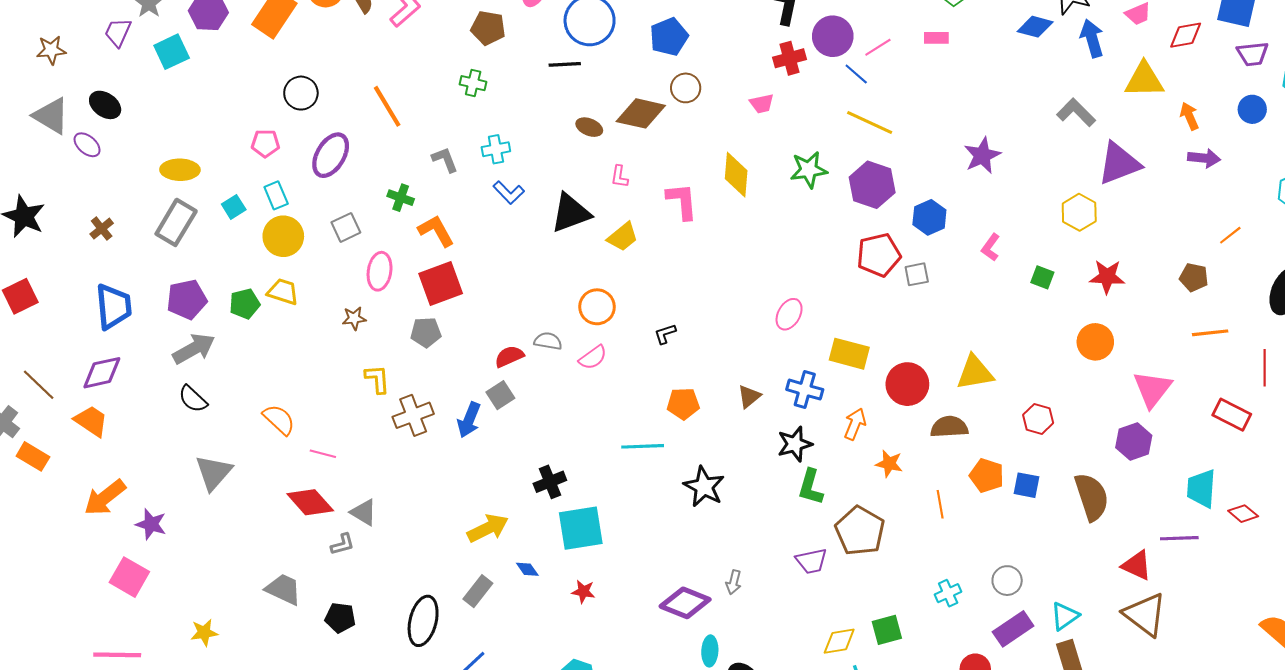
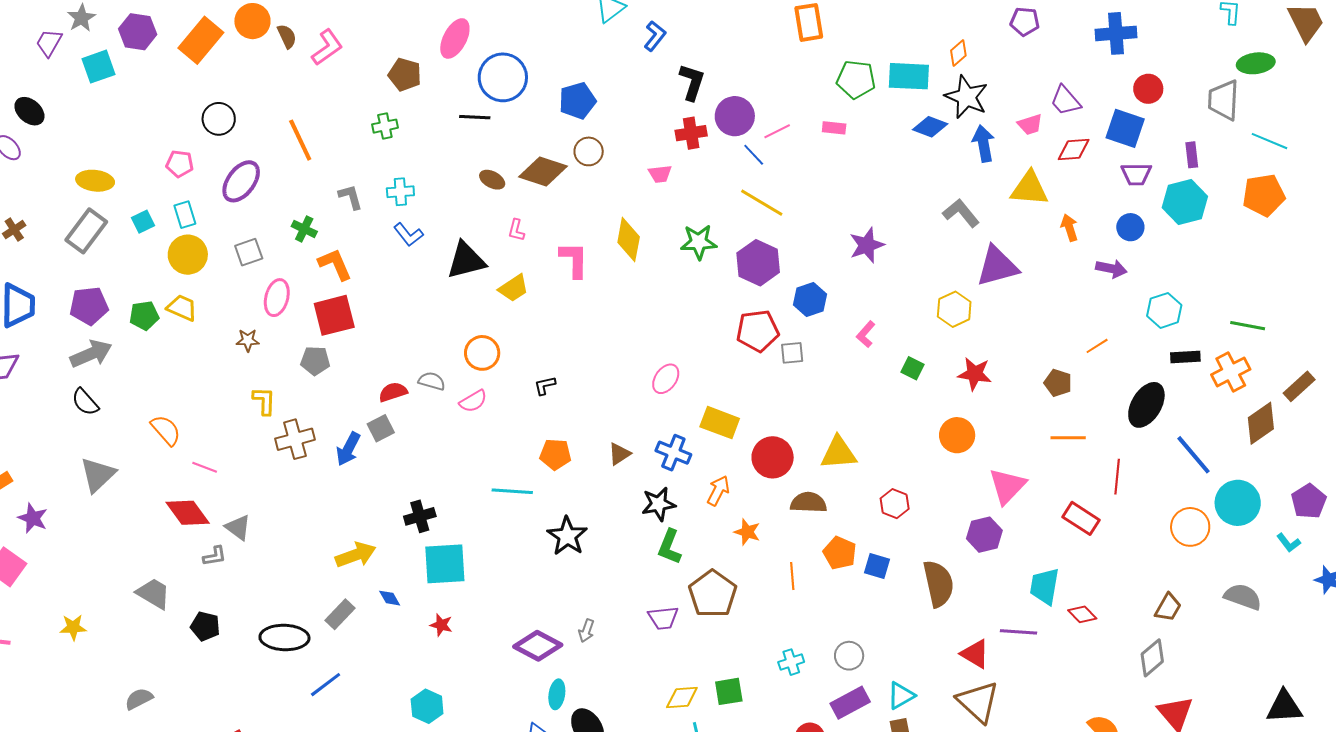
green cross: (473, 83) -> (385, 126), turned -30
purple arrow: (1204, 158) -> (1111, 269), moved
black ellipse: (423, 621) -> (284, 638), turned 72

